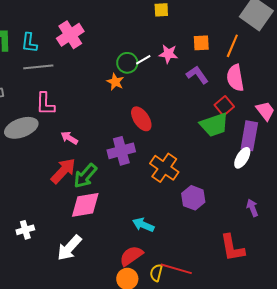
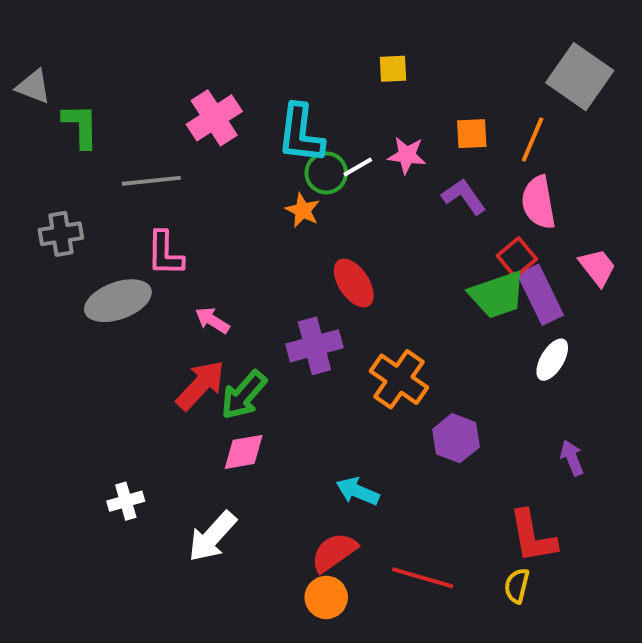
cyan L-shape: (29, 43) -> (301, 134), moved, size x1.5
purple rectangle: (249, 136) -> (540, 295), moved, turned -36
pink diamond: (85, 205) -> (244, 452), size x0.7
yellow semicircle: (156, 273) -> (517, 586), moved

